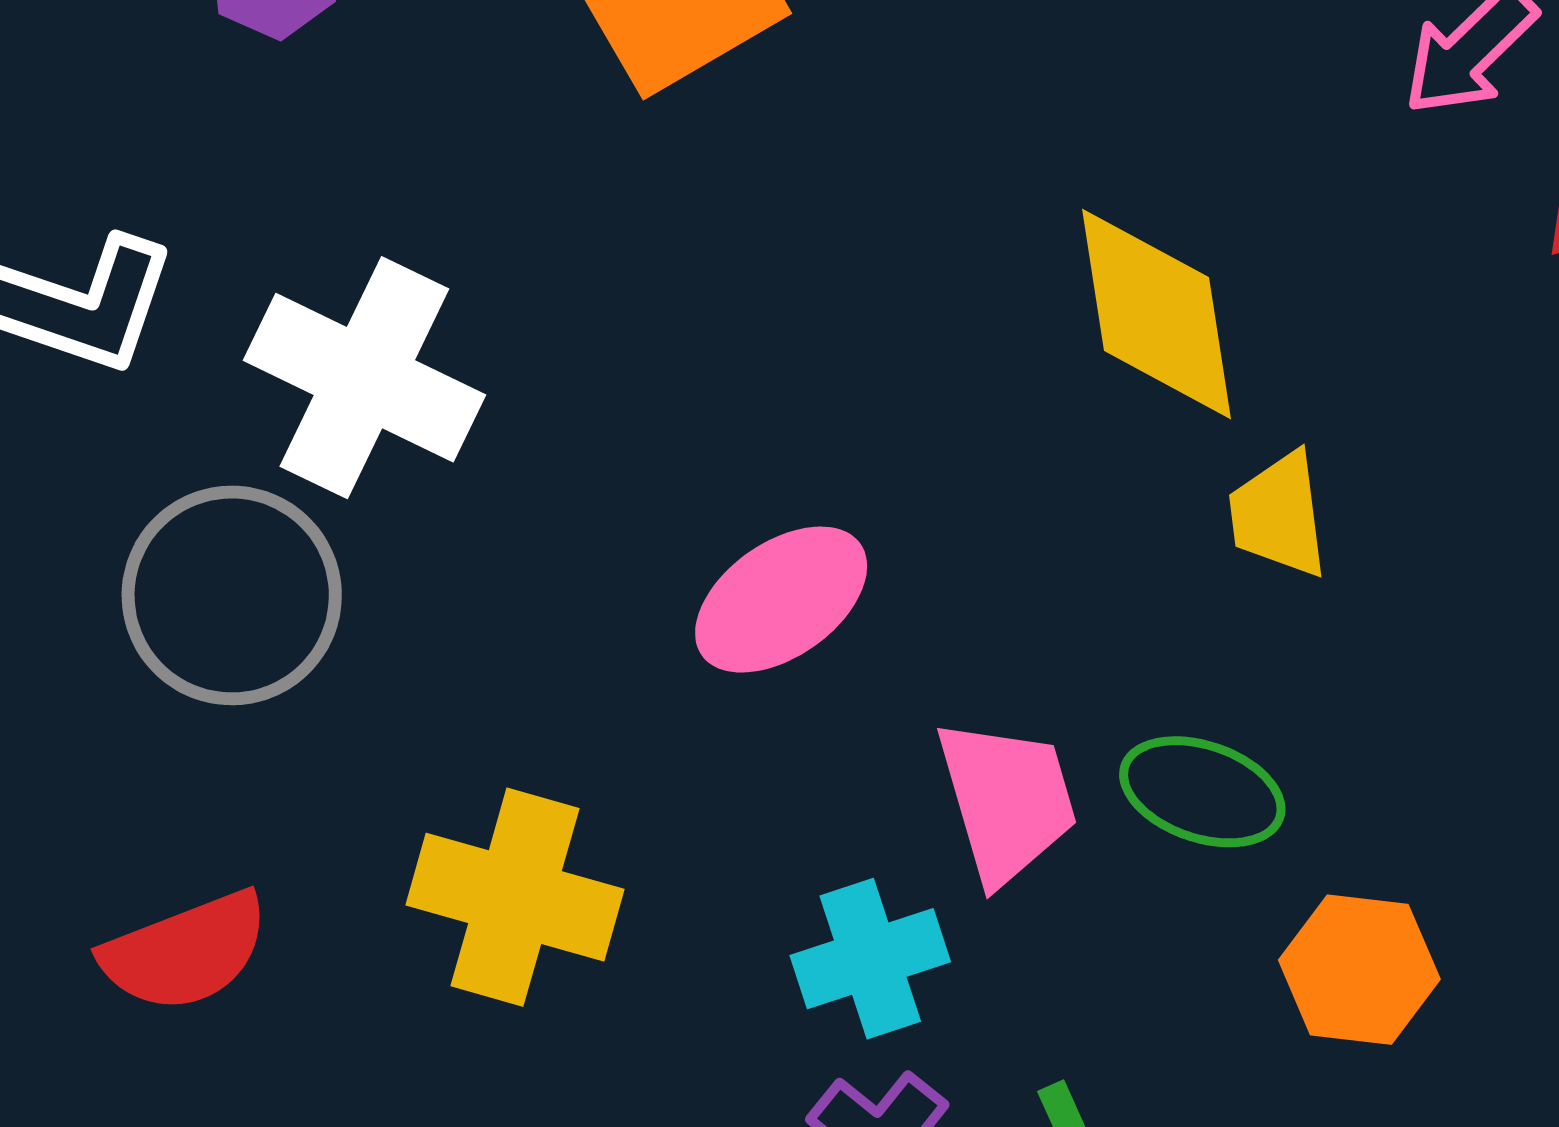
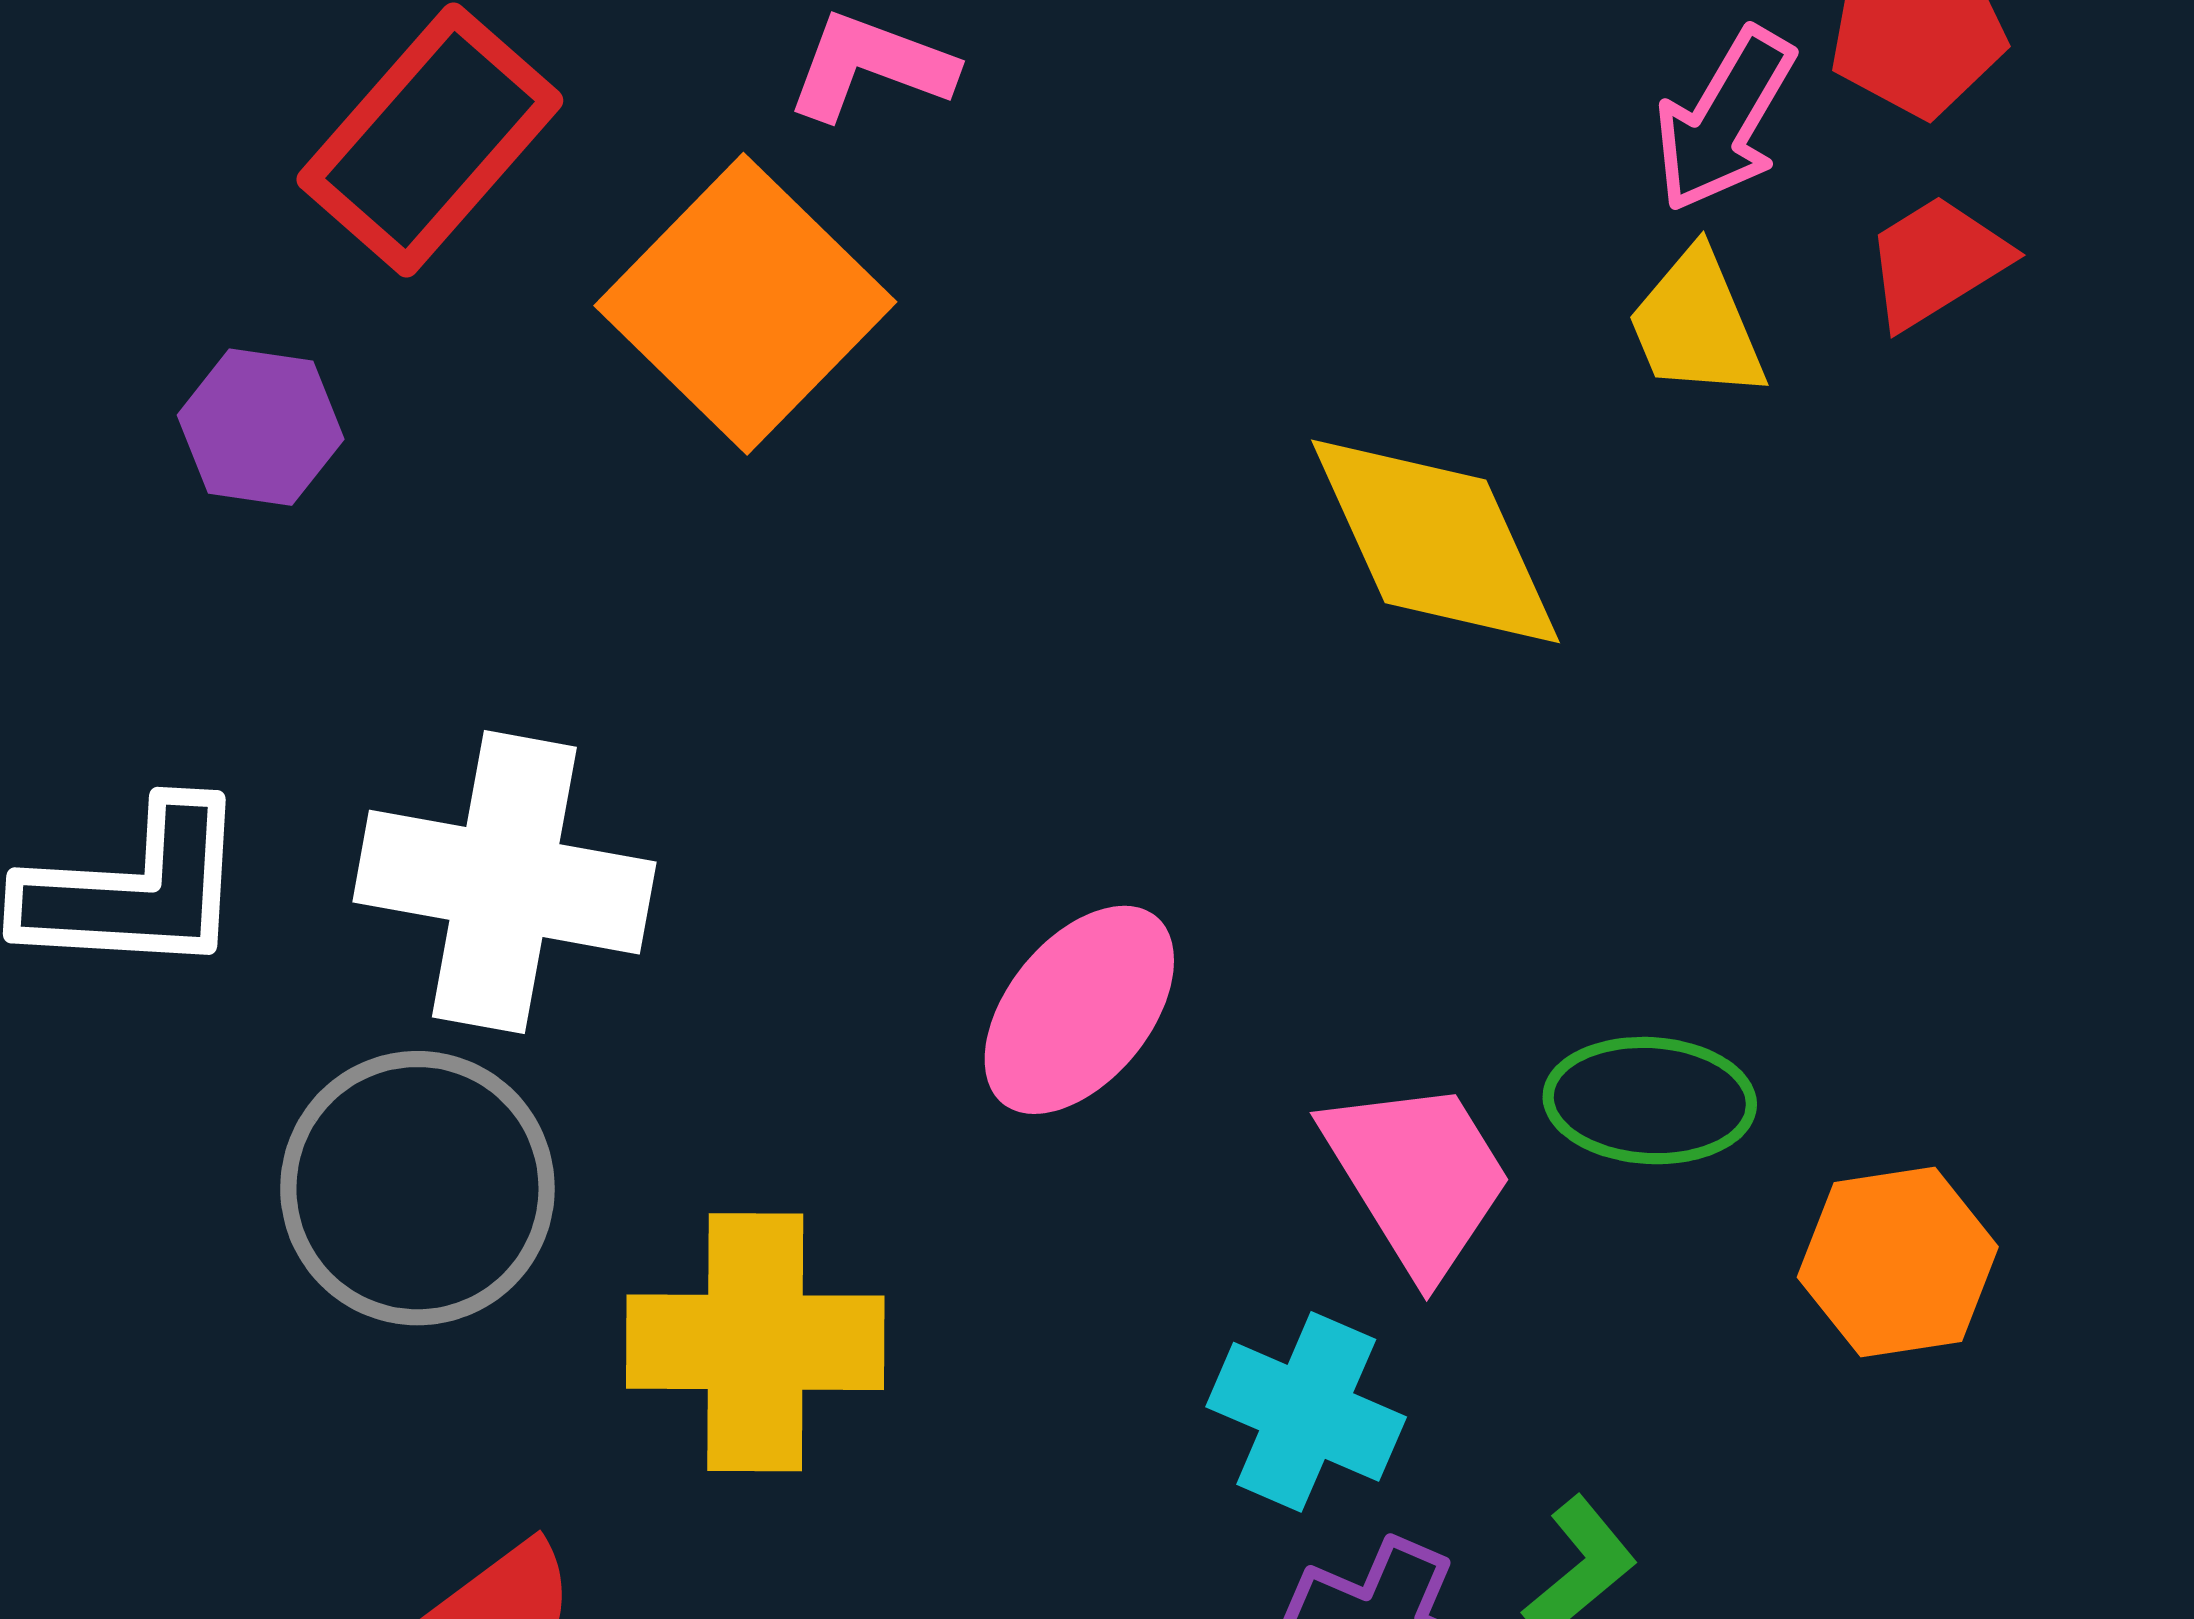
yellow trapezoid: (1279, 515) -> (1696, 325), moved
yellow cross: (515, 897) -> (755, 1342), moved
cyan cross: (870, 959) -> (1306, 1412), turned -33

